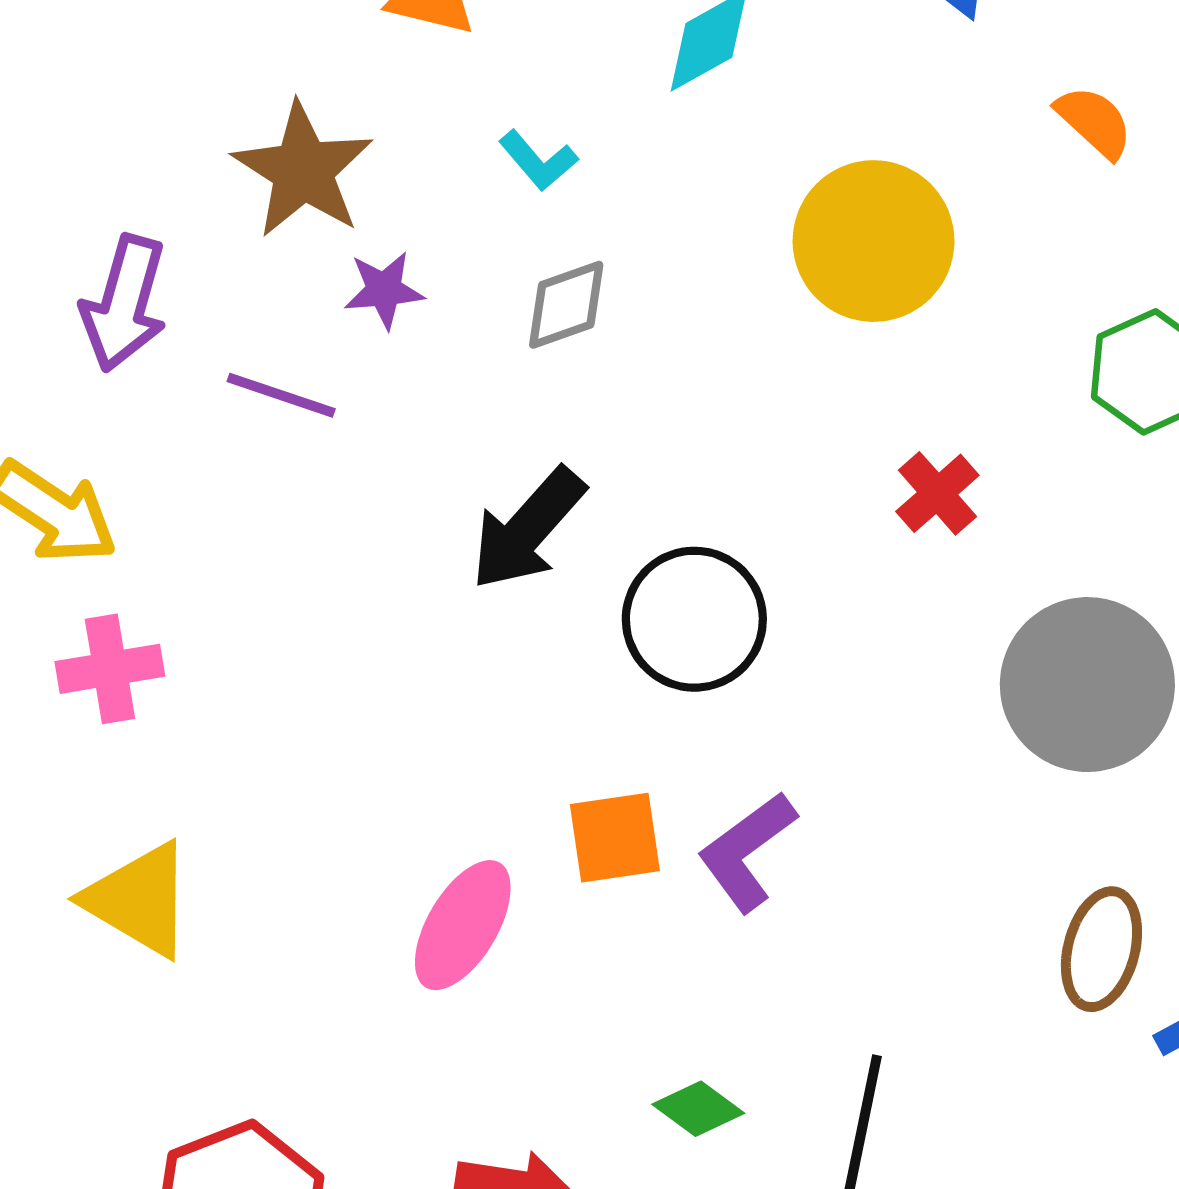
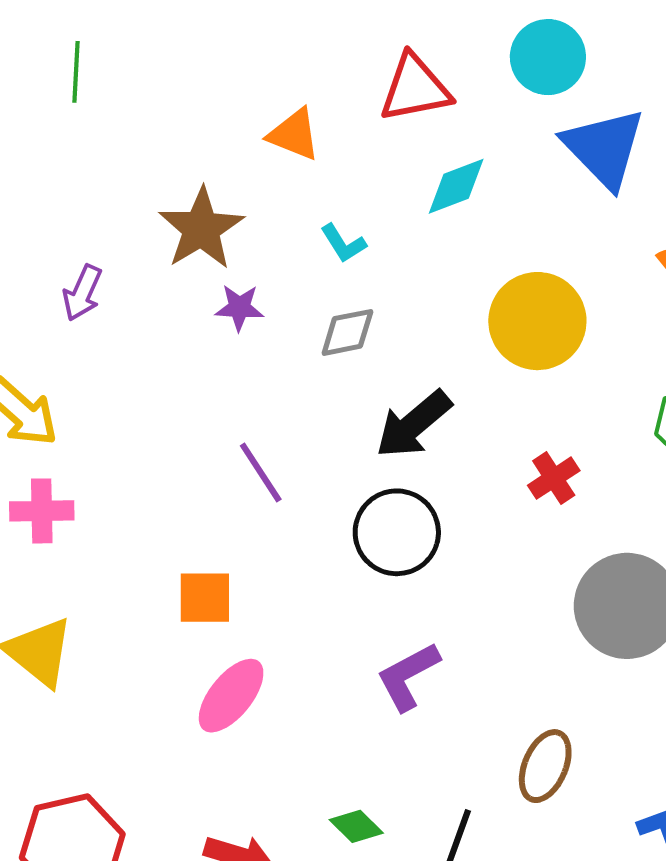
purple arrow: (124, 303) -> (82, 293), size x0.7
purple line: (281, 395) -> (261, 473), moved, turned 30
black arrow: (528, 529) -> (414, 424), moved
orange square: (615, 838) -> (205, 598), moved
brown ellipse: (1101, 949) -> (545, 766), moved

